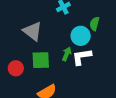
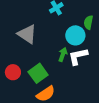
green square: (41, 60) -> (38, 73), moved, turned -30

